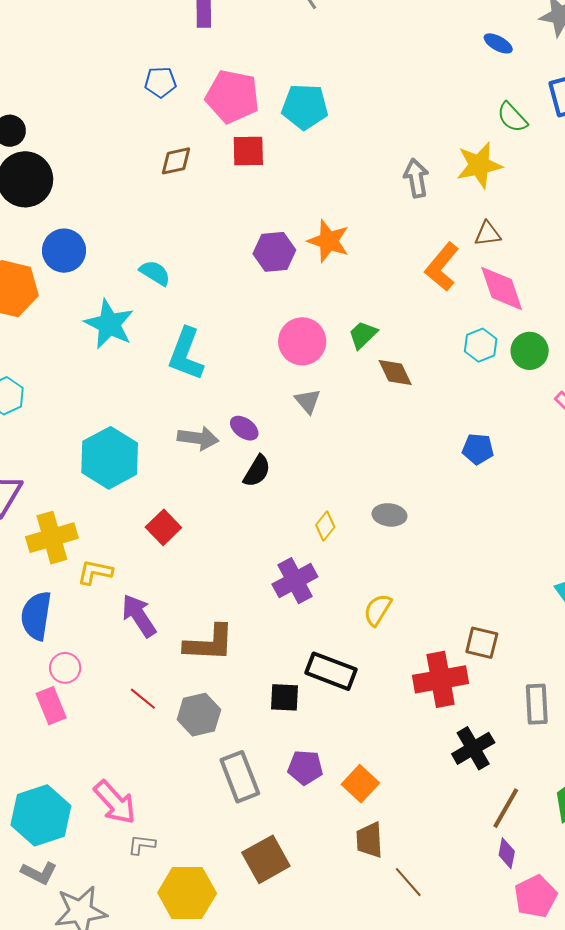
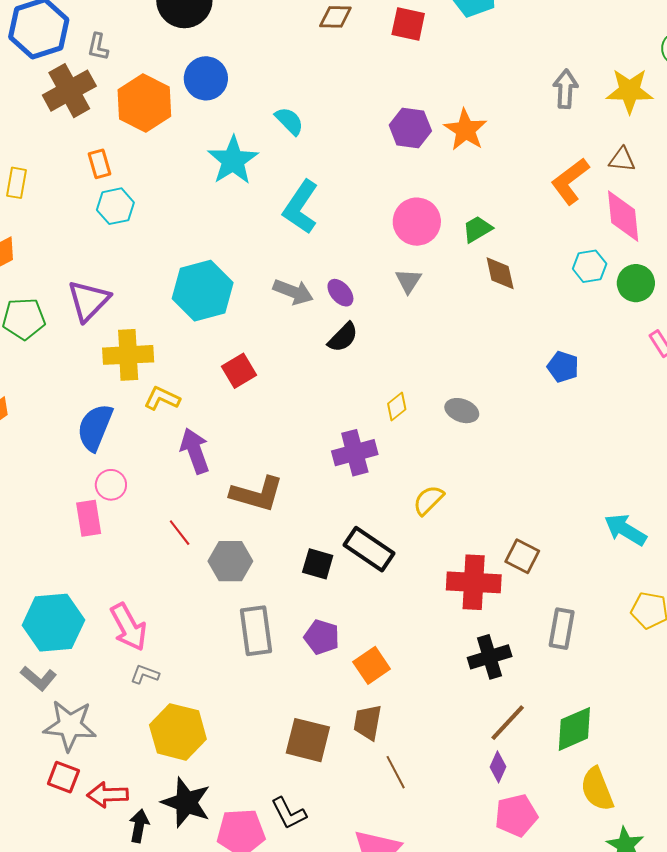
brown square: (266, 859) -> (308, 740), moved, turned 30

